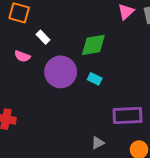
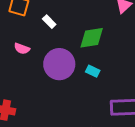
white rectangle: (43, 37) -> (49, 22), moved

